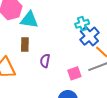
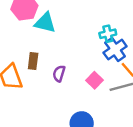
brown rectangle: (25, 45) -> (33, 61), moved
pink square: (74, 73) -> (94, 80), moved, turned -32

